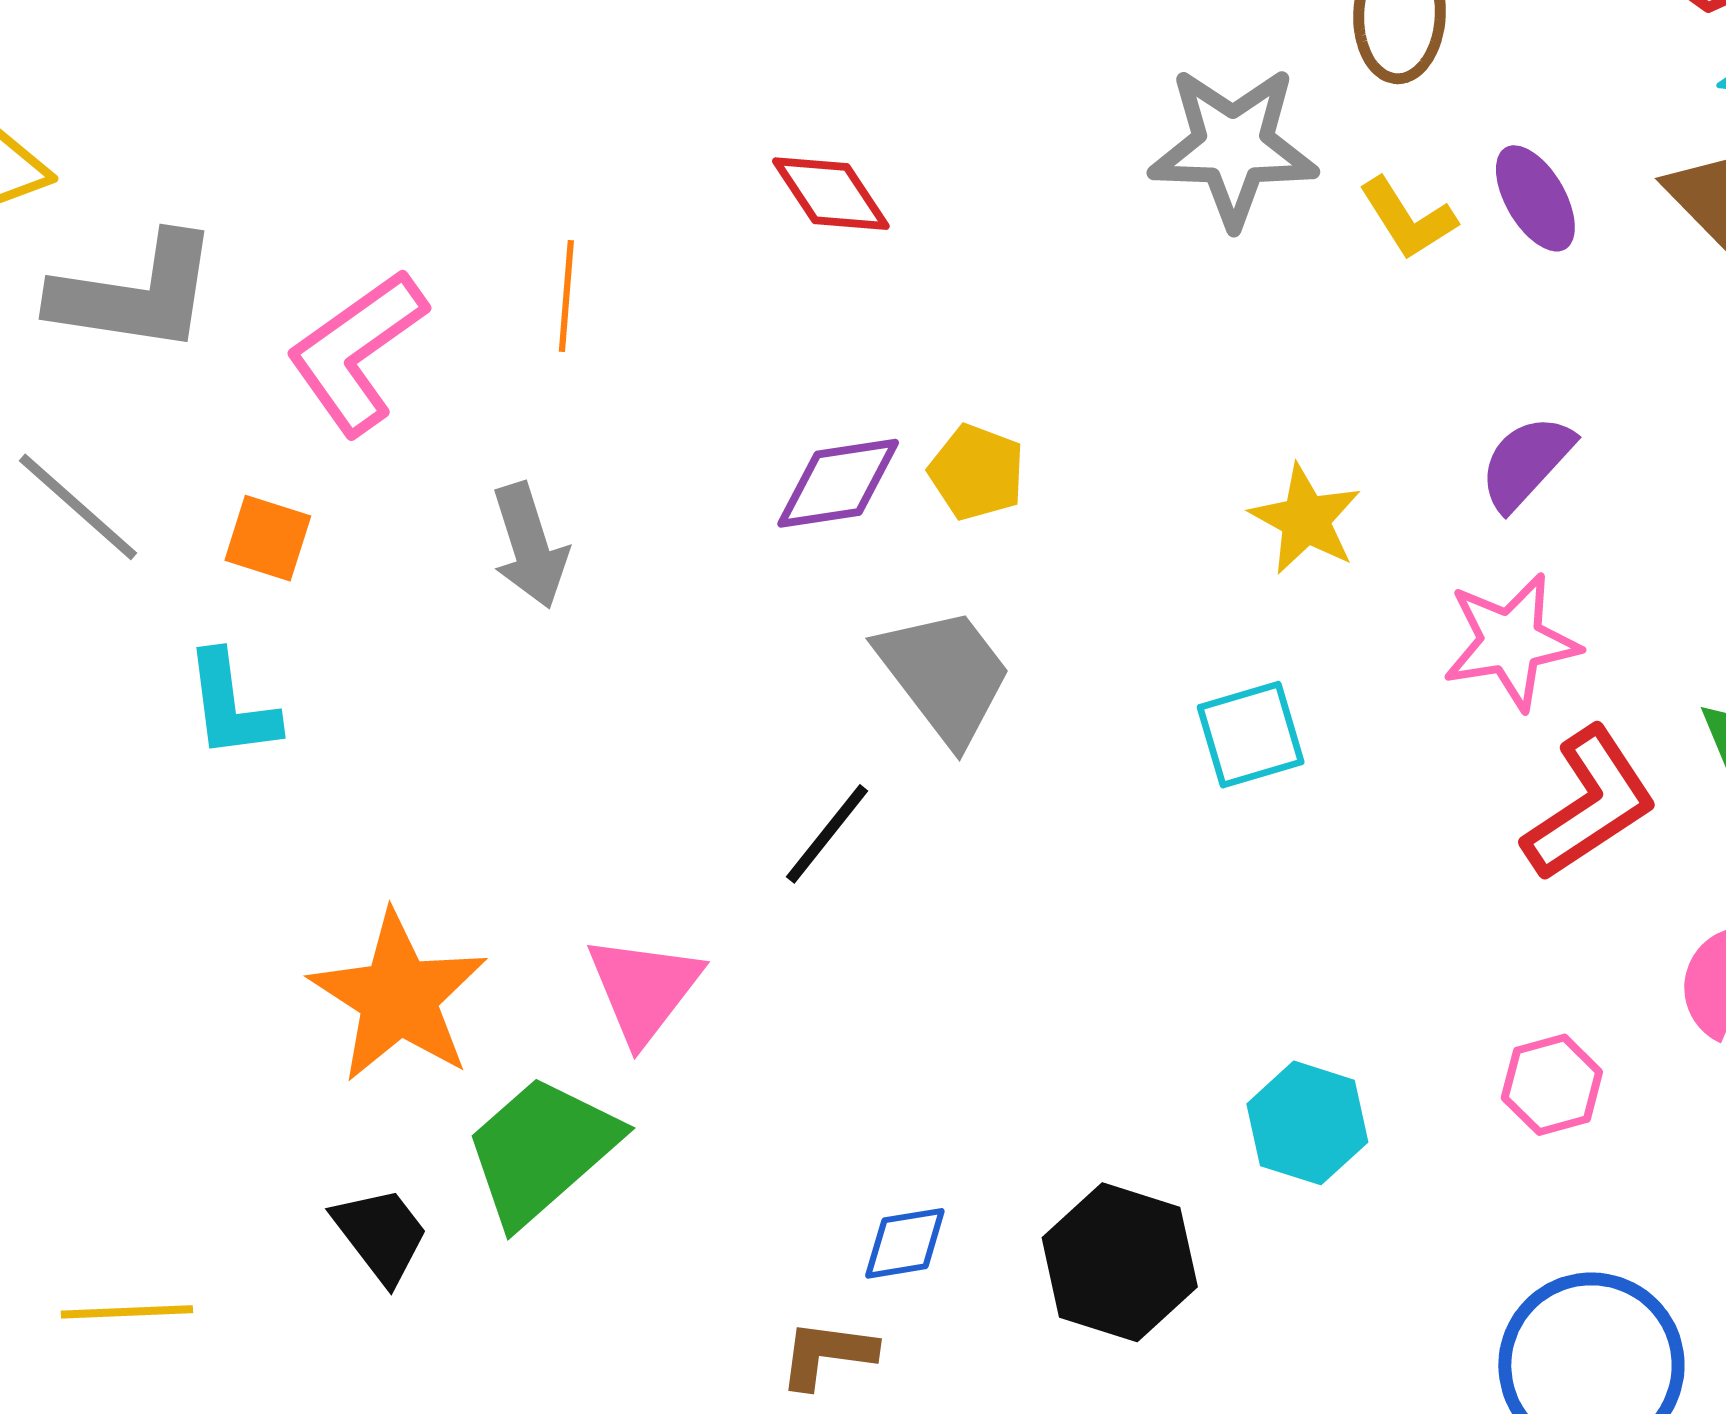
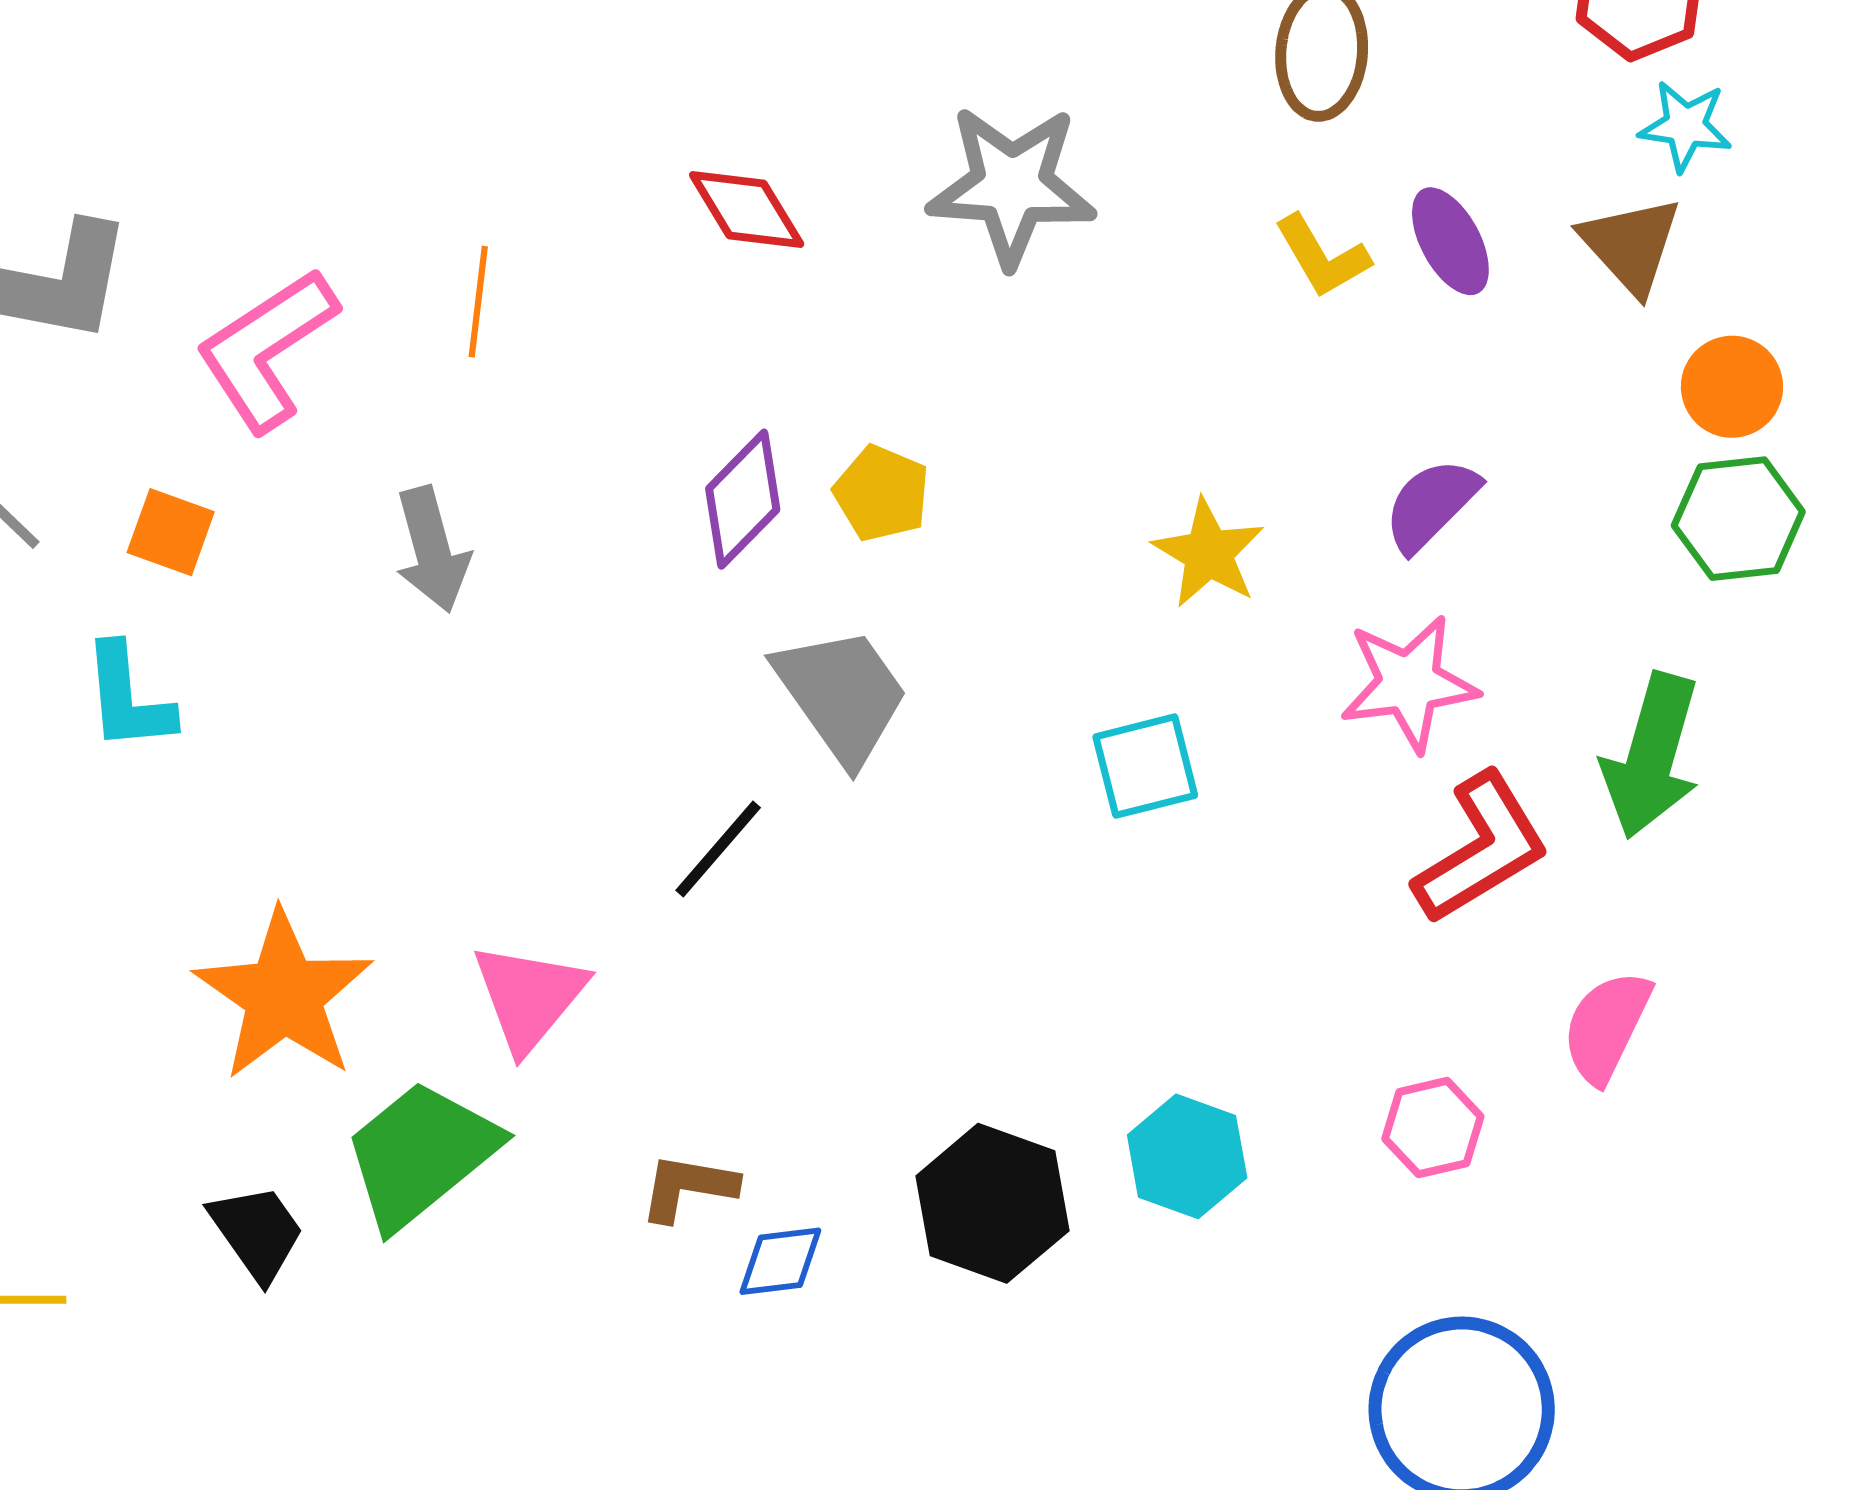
gray star: (1233, 147) -> (1012, 186), moved
purple diamond: (838, 483) -> (743, 499), turned -39
black hexagon: (1120, 1262) -> (992, 1203), moved
brown L-shape: (827, 1354) -> (688, 1187), moved

